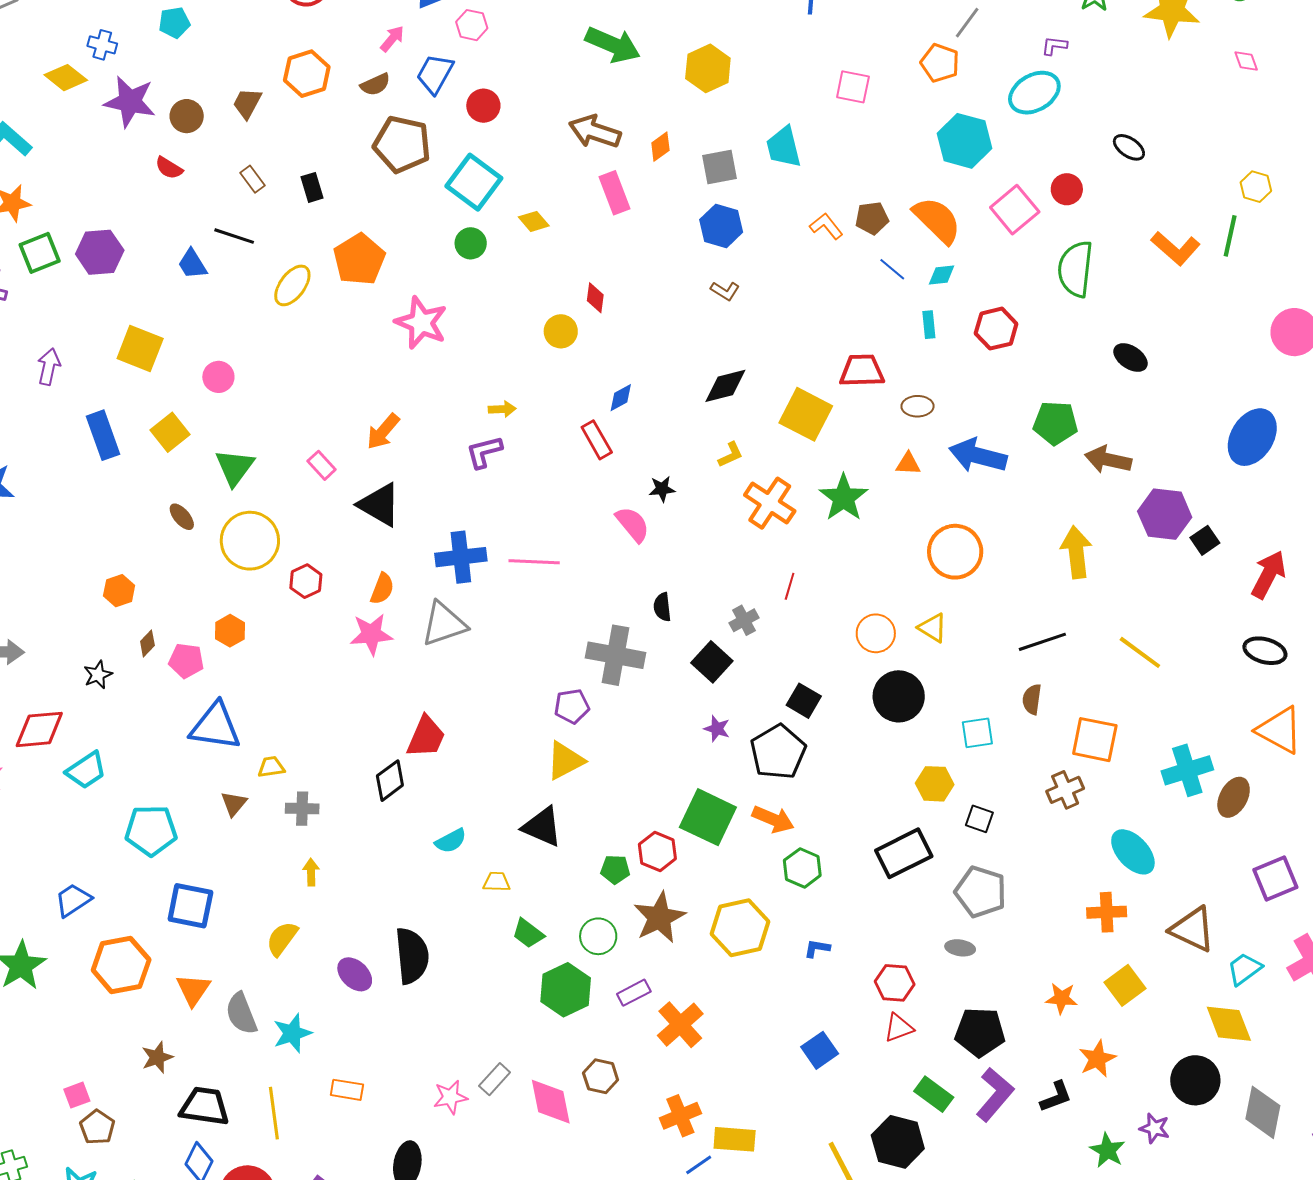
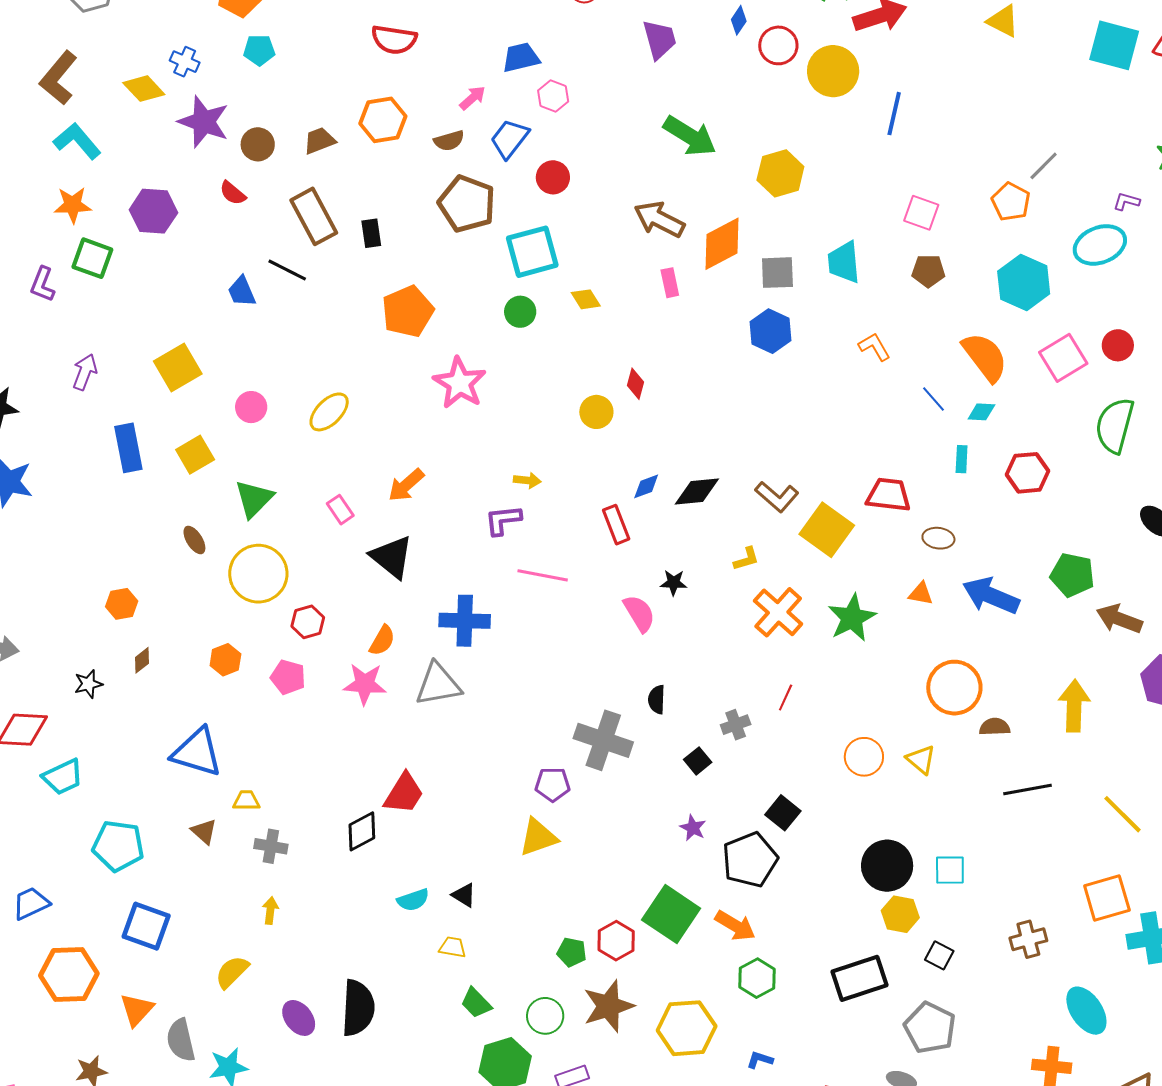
brown trapezoid: (247, 103) -> (319, 141), turned 32
orange diamond: (660, 147) -> (722, 244), size x1.8
brown rectangle: (253, 179) -> (314, 216), size x2.0
cyan square: (474, 182) -> (532, 252), turned 30
pink rectangle: (615, 193) -> (670, 283), size x0.7
brown pentagon: (872, 218) -> (928, 271), moved
purple hexagon: (100, 252) -> (153, 211), moved
green square: (40, 253) -> (92, 258), turned 33
yellow ellipse: (292, 285) -> (329, 412), moved
brown L-shape: (725, 291) -> (777, 497), moved, size x1.5
yellow square: (140, 348) -> (178, 367), turned 30
black diamond: (725, 386) -> (697, 492), moved
pink line: (534, 562) -> (543, 575), moved
pink pentagon: (186, 661) -> (288, 677), moved
black square: (712, 662) -> (698, 761), size x0.7
black circle: (899, 696) -> (887, 866), moved
brown semicircle: (1032, 699) -> (995, 727), moved, turned 72
orange square: (1095, 740) -> (1107, 898), moved, turned -36
brown triangle: (234, 804) -> (204, 831), turned -36
black triangle: (542, 827) -> (464, 895), moved, size x0.6

